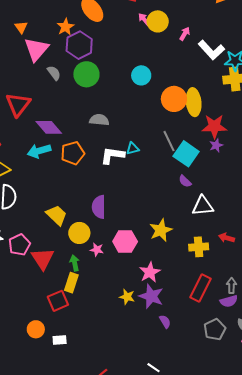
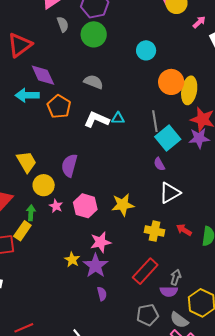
purple star: (216, 145) -> (199, 138), size x1.5
orange pentagon: (73, 153) -> (59, 107), turned 30
white triangle: (203, 206) -> (170, 193), turned -40

